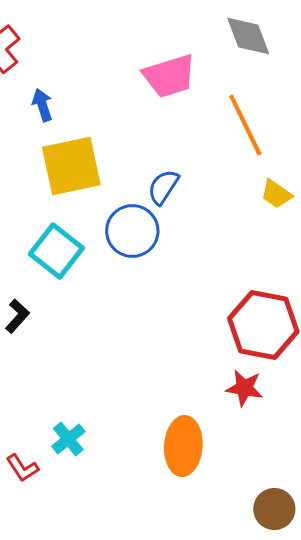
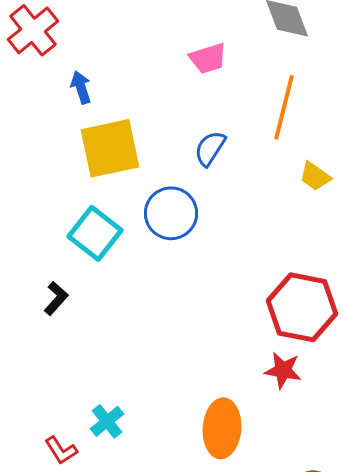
pink trapezoid: (169, 76) -> (208, 58), size x0.7
orange line: (245, 125) -> (284, 107), turned 40
blue semicircle: (163, 187) -> (210, 148), moved

